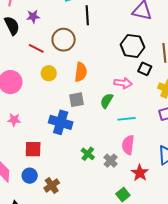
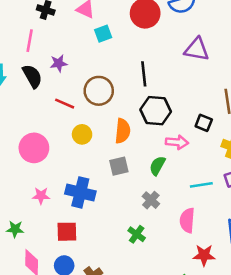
black line: (87, 15) -> (144, 74), moved
black hexagon: (132, 46) -> (156, 111), moved
cyan line: (127, 119) -> (201, 185), moved
blue cross: (61, 122) -> (80, 192), moved
gray cross: (111, 161) -> (151, 200), moved
red star: (140, 173) -> (204, 255), turned -30

